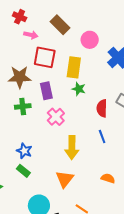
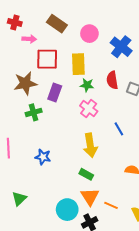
purple rectangle: (46, 91) -> (55, 92), turned 42
red semicircle: (102, 108) -> (112, 80), moved
pink cross: (56, 117) -> (89, 109), moved
green rectangle: (23, 171) -> (86, 174), moved
orange triangle: (65, 179) -> (90, 197), moved

